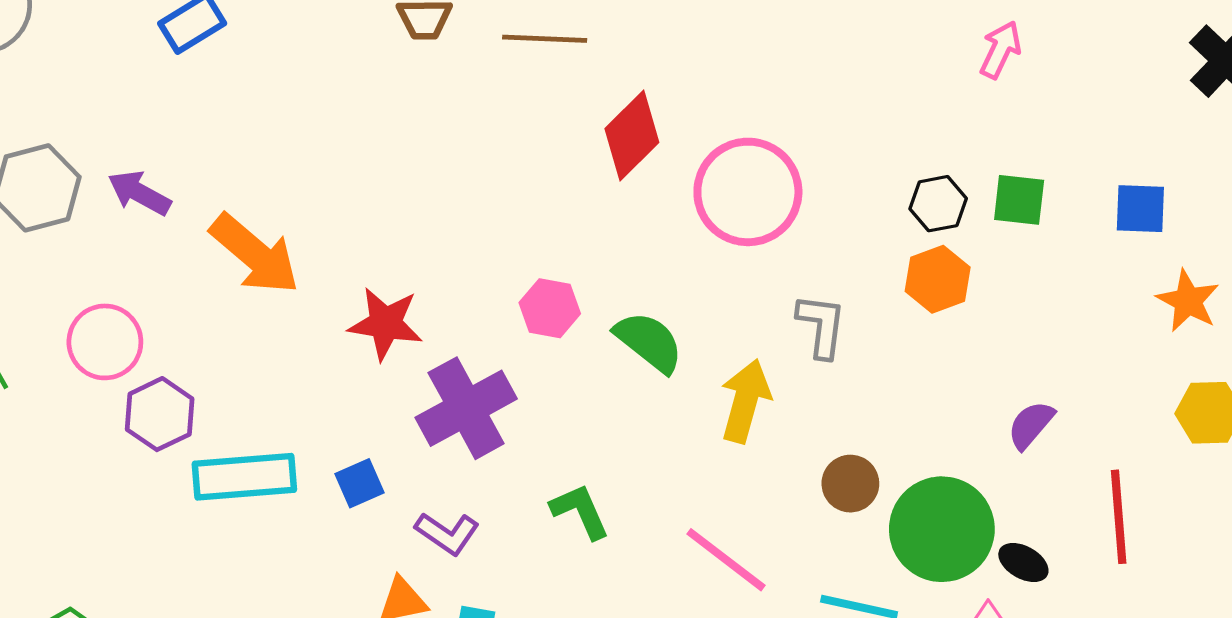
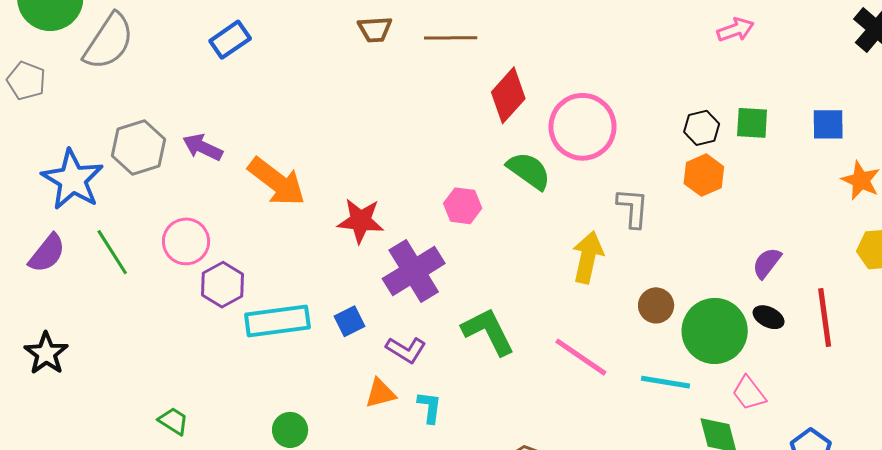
pink arrow: (1000, 50) -> (736, 30), turned 48
green semicircle: (649, 342) -> (529, 171), moved
green L-shape: (580, 511) -> (488, 332), size x1.4
black ellipse: (1023, 563) -> (769, 317), moved

